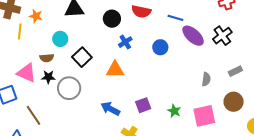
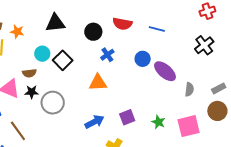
purple ellipse: (193, 36) -> (165, 71), moved
black square: (82, 57) -> (63, 60), moved
gray rectangle: (235, 71) -> (219, 88), moved
blue arrow: (110, 109) -> (95, 122), turned 126

